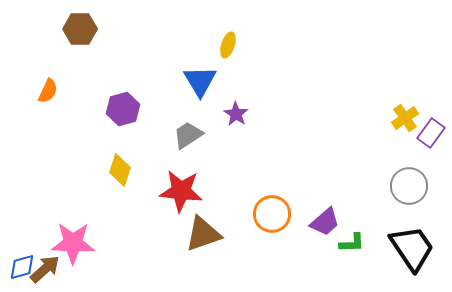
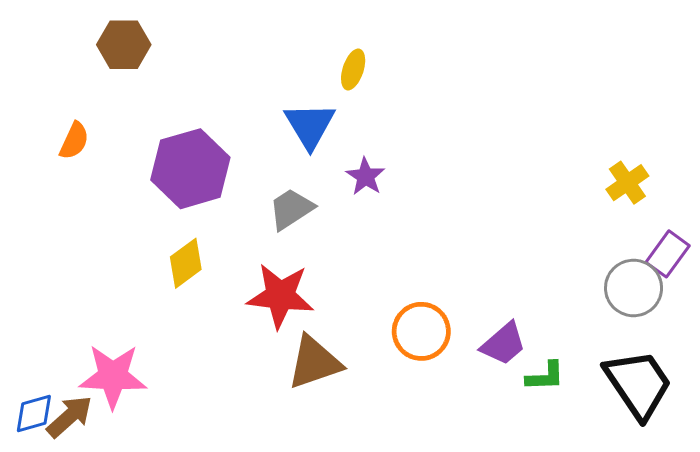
purple hexagon: (123, 109) -> (190, 169), size x1.5
purple rectangle: (431, 133) -> (668, 254), moved
yellow diamond: (120, 170) -> (186, 263), turned 36

